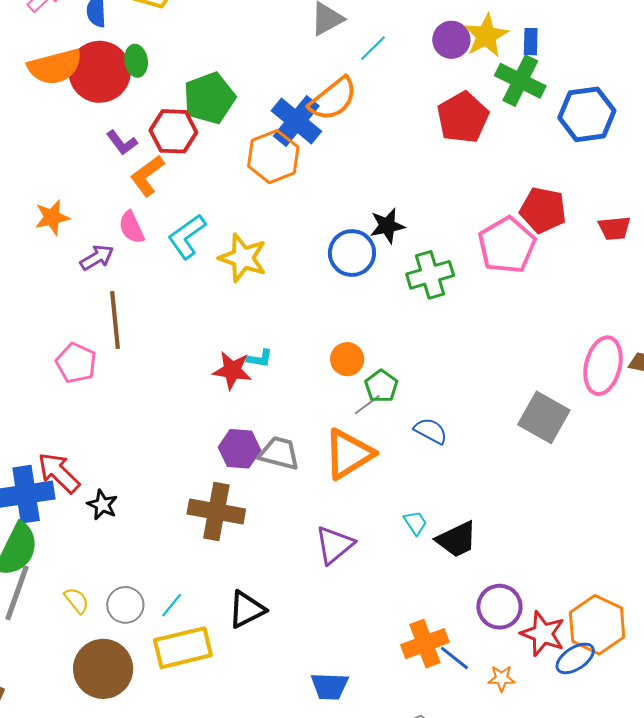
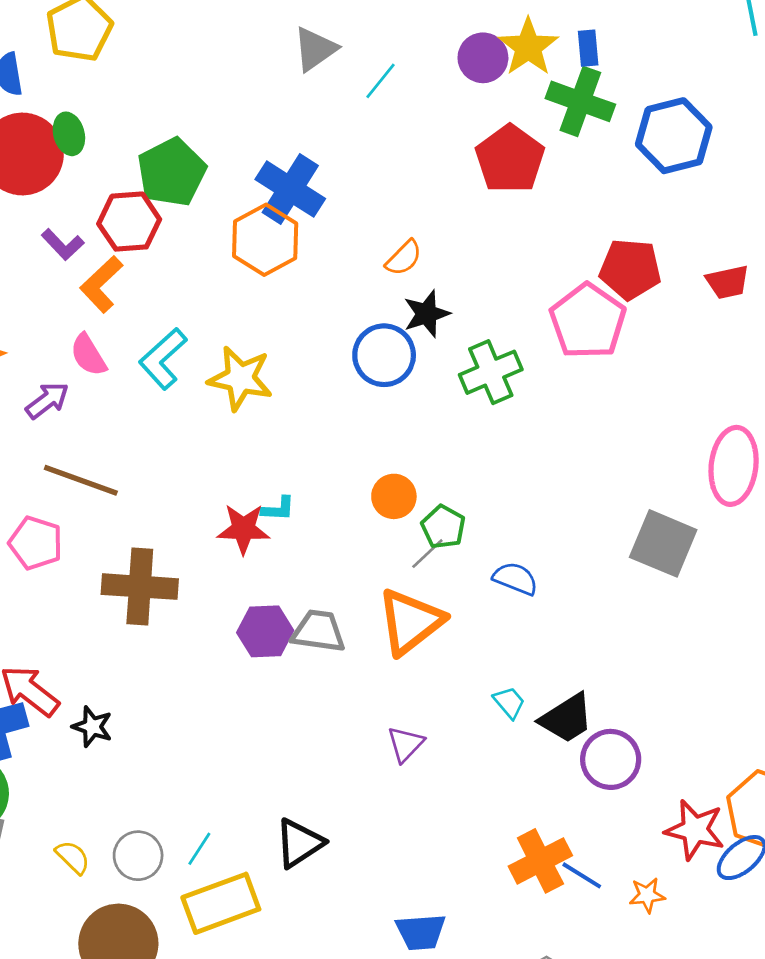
orange semicircle: (333, 99) -> (404, 258), moved, size x0.6
brown line: (115, 320) -> (81, 480), turned -58
brown cross: (216, 512) -> (140, 587), moved
purple triangle: (334, 545) -> (405, 744), size x0.7
purple circle: (499, 607) -> (611, 759), moved

